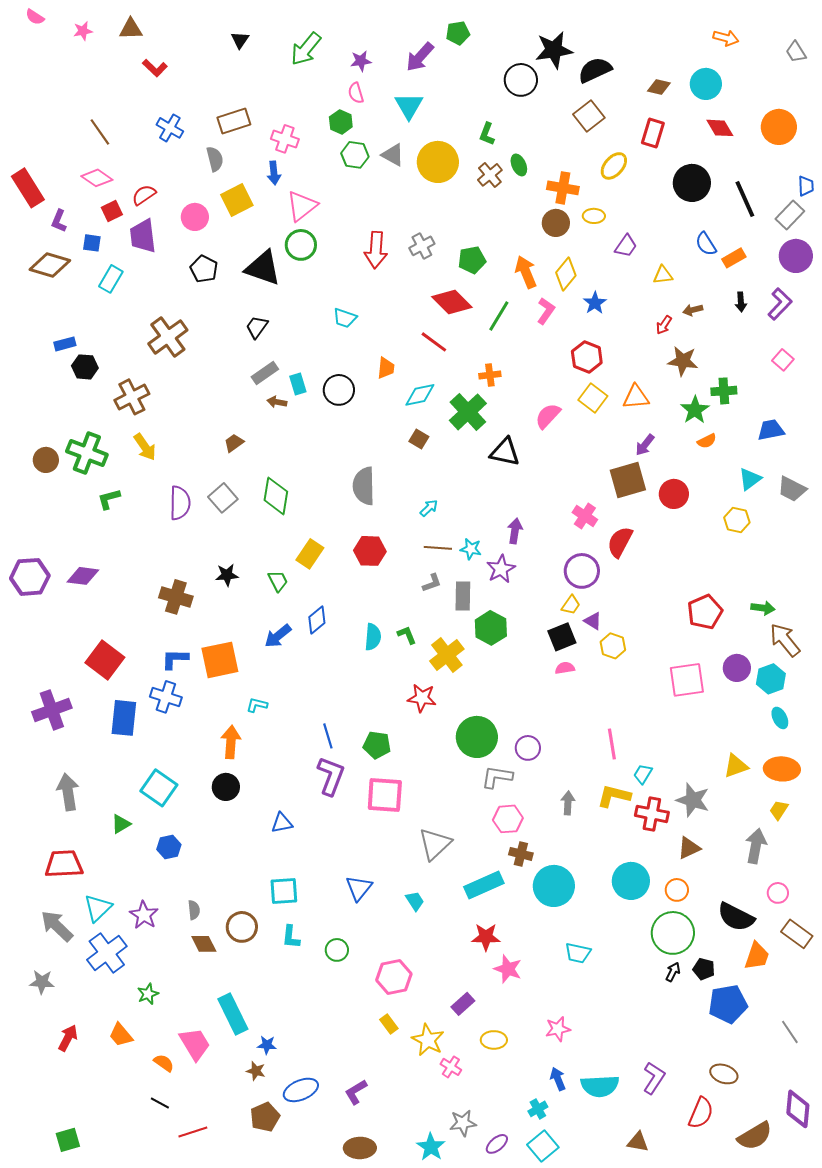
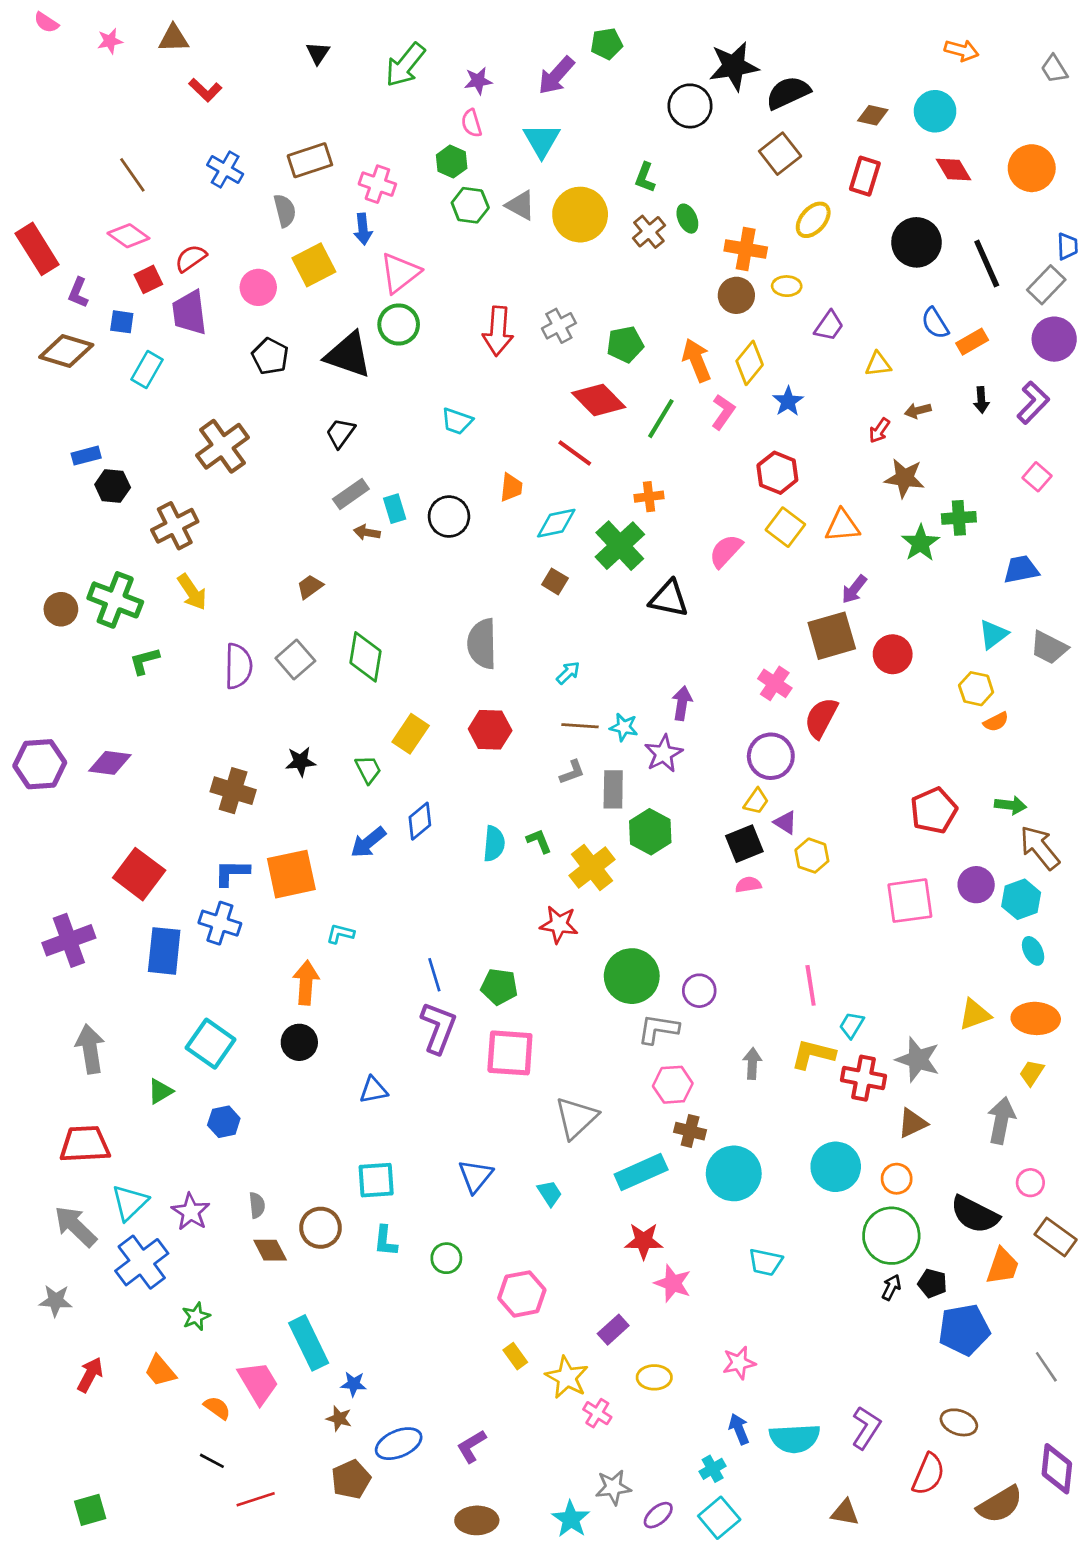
orange semicircle: (707, 441) -> (996, 722), moved

